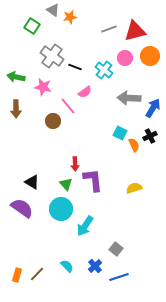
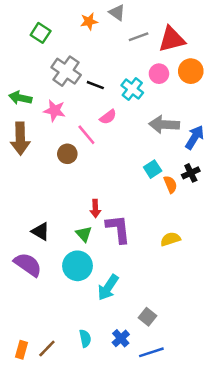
gray triangle: (53, 10) -> (117, 13), moved
brown arrow: (16, 109) -> (20, 139), size x1.4
cyan square: (120, 133) -> (153, 169), turned 32
cyan semicircle: (67, 266) -> (85, 338), turned 32

